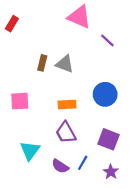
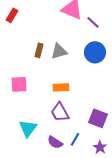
purple line: (107, 40) -> (93, 22), moved
gray triangle: (65, 64) -> (59, 51), turned -36
blue circle: (105, 94) -> (95, 52), moved

